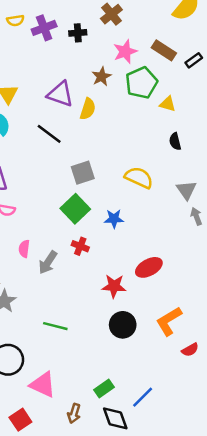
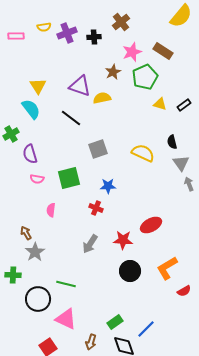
black rectangle: (194, 60) -> (184, 105), moved
yellow triangle: (168, 104) -> (160, 104), moved
yellow semicircle: (88, 109) -> (102, 98), turned -120
black semicircle: (175, 141) -> (172, 142), moved
green square: (75, 209) -> (69, 178), moved, turned 30
blue star: (114, 219) -> (108, 186), moved
gray arrow: (48, 262) -> (90, 244), moved
green line: (55, 326) -> (66, 284), moved

